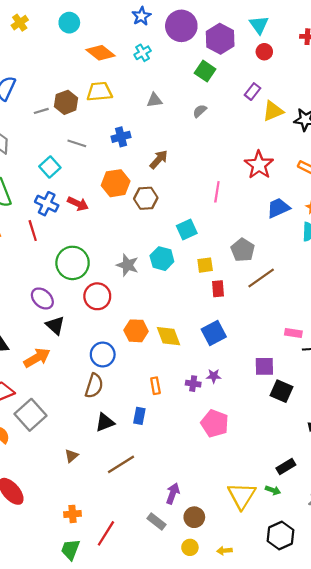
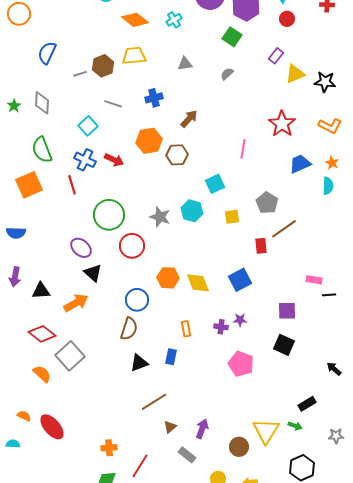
red rectangle: (218, 289) -> (261, 246), moved
black square: (282, 391) -> (284, 345), moved
brown triangle: (71, 456) -> (170, 427), moved
brown circle: (194, 517) -> (239, 447), moved

